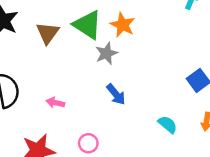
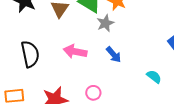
pink arrow: (55, 103) -> (75, 51), moved, size x1.6

